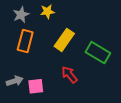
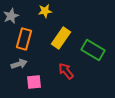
gray star: (21, 15) -> (11, 16), moved
gray arrow: (15, 81) -> (19, 64), moved

